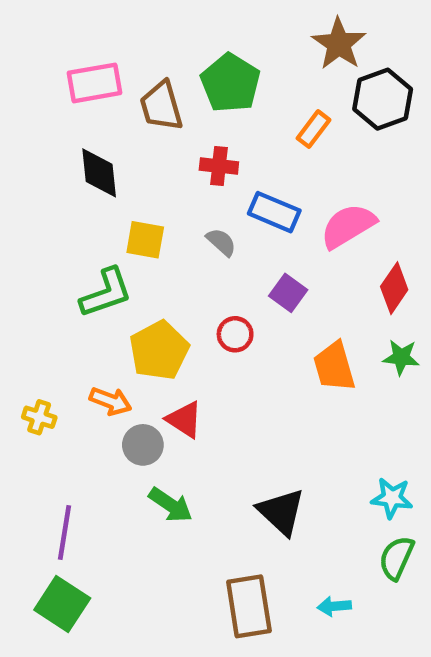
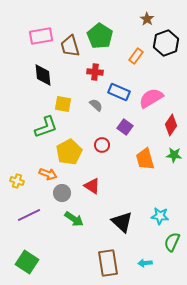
brown star: (339, 44) -> (147, 19), size x0.6
red triangle: (184, 420) -> (92, 186), moved
cyan star: (392, 498) -> (160, 216), moved
purple line: (64, 533) -> (29, 215), moved, turned 55

